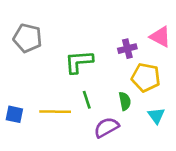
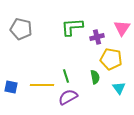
pink triangle: (160, 37) -> (122, 28), turned 36
green L-shape: (79, 62) -> (72, 27), moved
purple semicircle: (106, 127) -> (68, 97), moved

